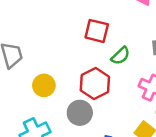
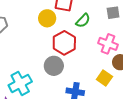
yellow circle: (44, 85) -> (47, 18), moved

